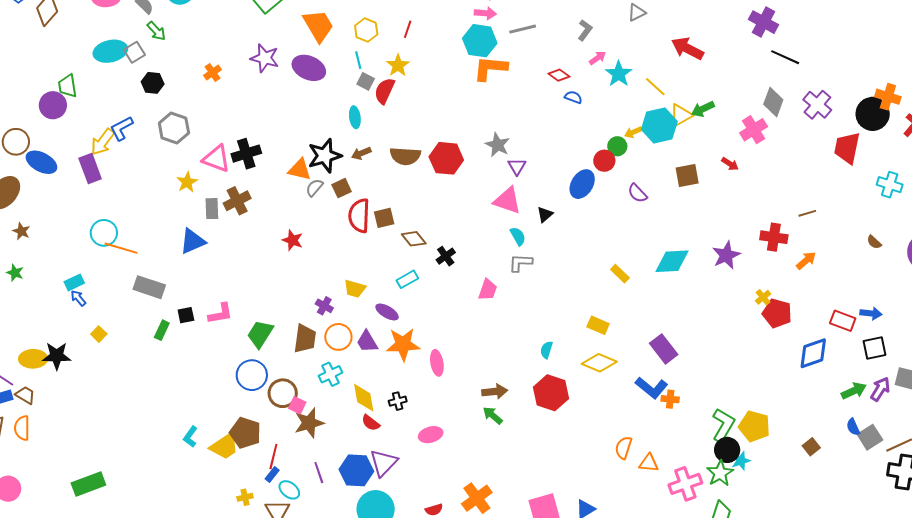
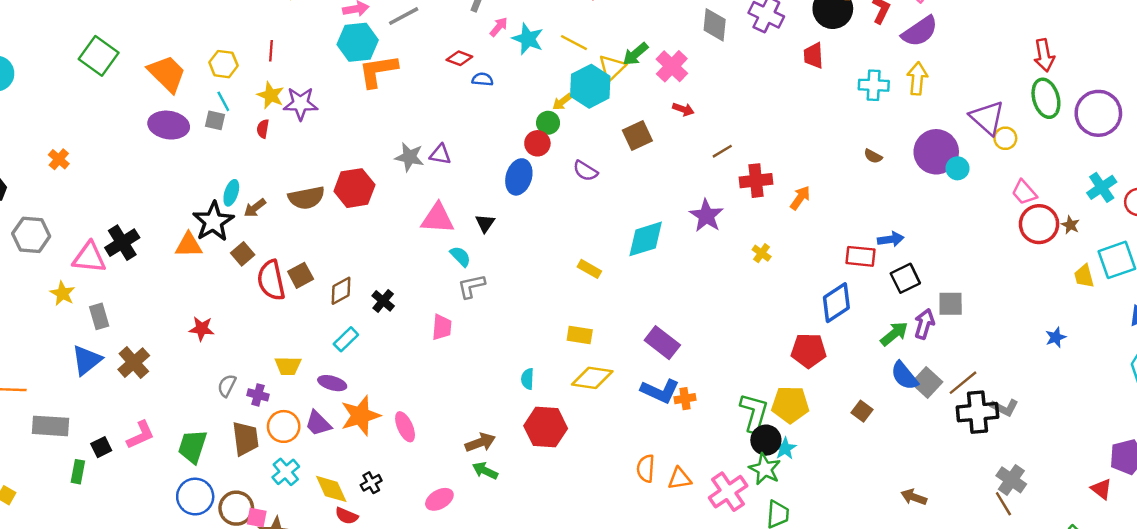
purple star: (265, 58) -> (301, 104), moved
gray square: (366, 81) -> (215, 120), moved
red semicircle: (385, 91) -> (263, 129), size x0.6
cyan ellipse: (355, 117) -> (231, 193), moved, turned 40
pink cross: (754, 130) -> (672, 66), moved
red trapezoid: (847, 148) -> (813, 56), size x0.7
purple triangle: (517, 166) -> (440, 154), moved, turned -36
gray semicircle: (314, 188) -> (227, 386), moved
brown cross: (237, 201) -> (134, 363), moved
brown line: (807, 213) -> (722, 151), moved
brown diamond: (414, 239) -> (341, 291), turned -65
red pentagon: (777, 313) -> (809, 351), moved
blue semicircle: (853, 427) -> (904, 376), size x1.5
pink ellipse: (431, 435) -> (439, 499), moved

